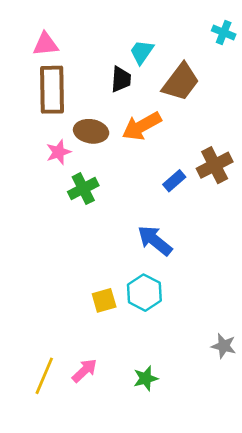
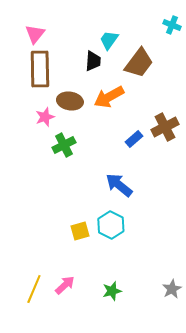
pink triangle: (46, 44) -> (35, 34), turned -45
gray star: (224, 346) -> (172, 289), moved, turned 30

